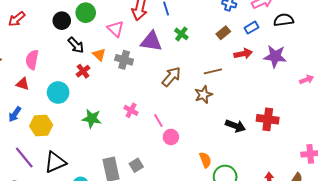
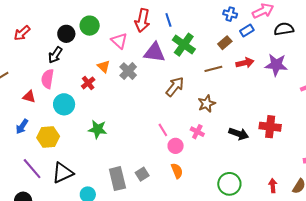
blue rectangle: (251, 28) -> (247, 30), moved
green cross: (181, 34) -> (184, 45), size x1.6
black arrow: (76, 45) -> (55, 55), moved, turned 78
pink semicircle: (32, 60) -> (48, 79), moved
gray cross: (124, 60) -> (128, 71), turned 30
brown line: (213, 71) -> (213, 69), moved
pink cross: (131, 110) -> (197, 132), moved
orange semicircle: (205, 160) -> (177, 171), moved

